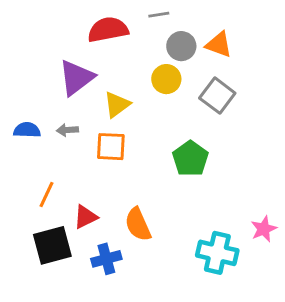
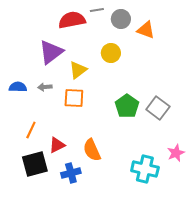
gray line: (159, 15) -> (97, 10), moved
gray circle: (181, 46) -> (121, 19), moved
gray square: (217, 96) -> (158, 108), moved

